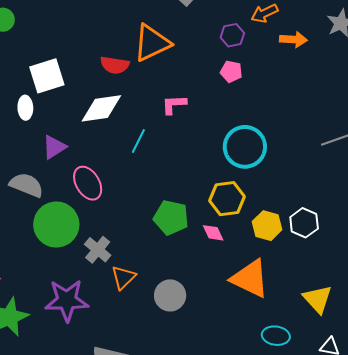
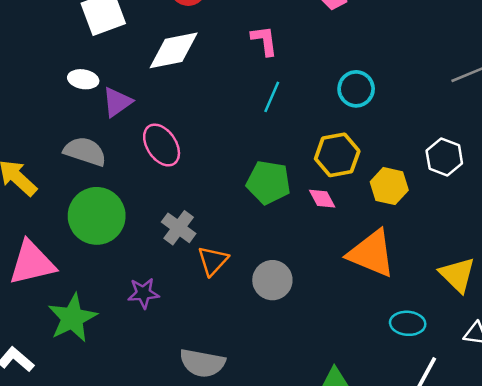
pink L-shape: (174, 104) -> (264, 41), turned 88
white ellipse: (25, 108) -> (83, 79), moved, turned -75
cyan line: (138, 141) -> (272, 97), moved
cyan circle: (245, 147) -> (356, 89), size x0.7
white hexagon: (304, 223) -> (444, 157), moved
green circle: (56, 224) -> (97, 216), moved
purple star: (67, 300) -> (143, 293), size x0.6

